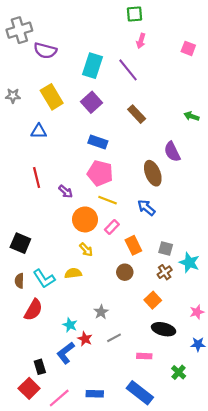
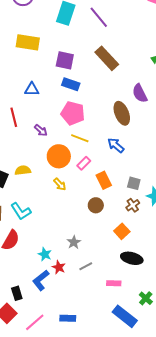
yellow rectangle: (52, 97) -> (28, 42), turned -50
purple square: (91, 102) -> (65, 60), moved, turned -36
brown rectangle: (137, 114) -> (107, 58), size x1.4
blue triangle: (39, 131) -> (32, 89), moved
yellow semicircle: (73, 273) -> (23, 170), moved
blue rectangle: (140, 393) -> (125, 316), moved

